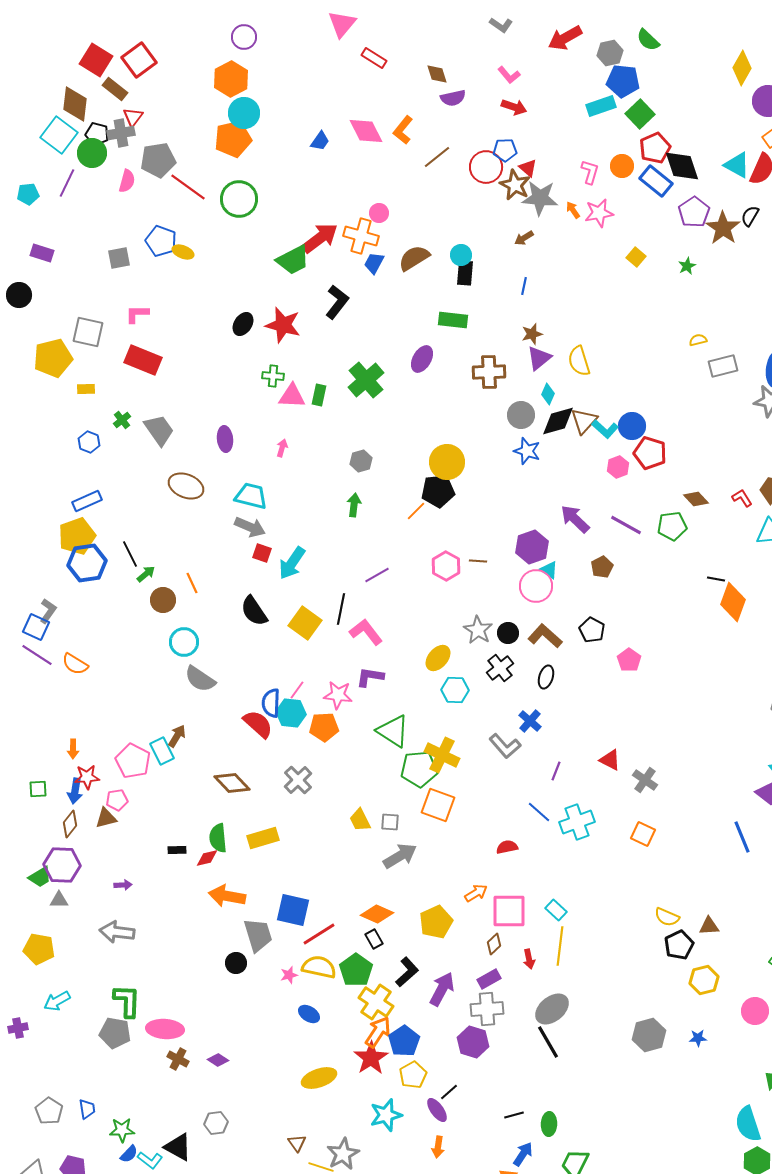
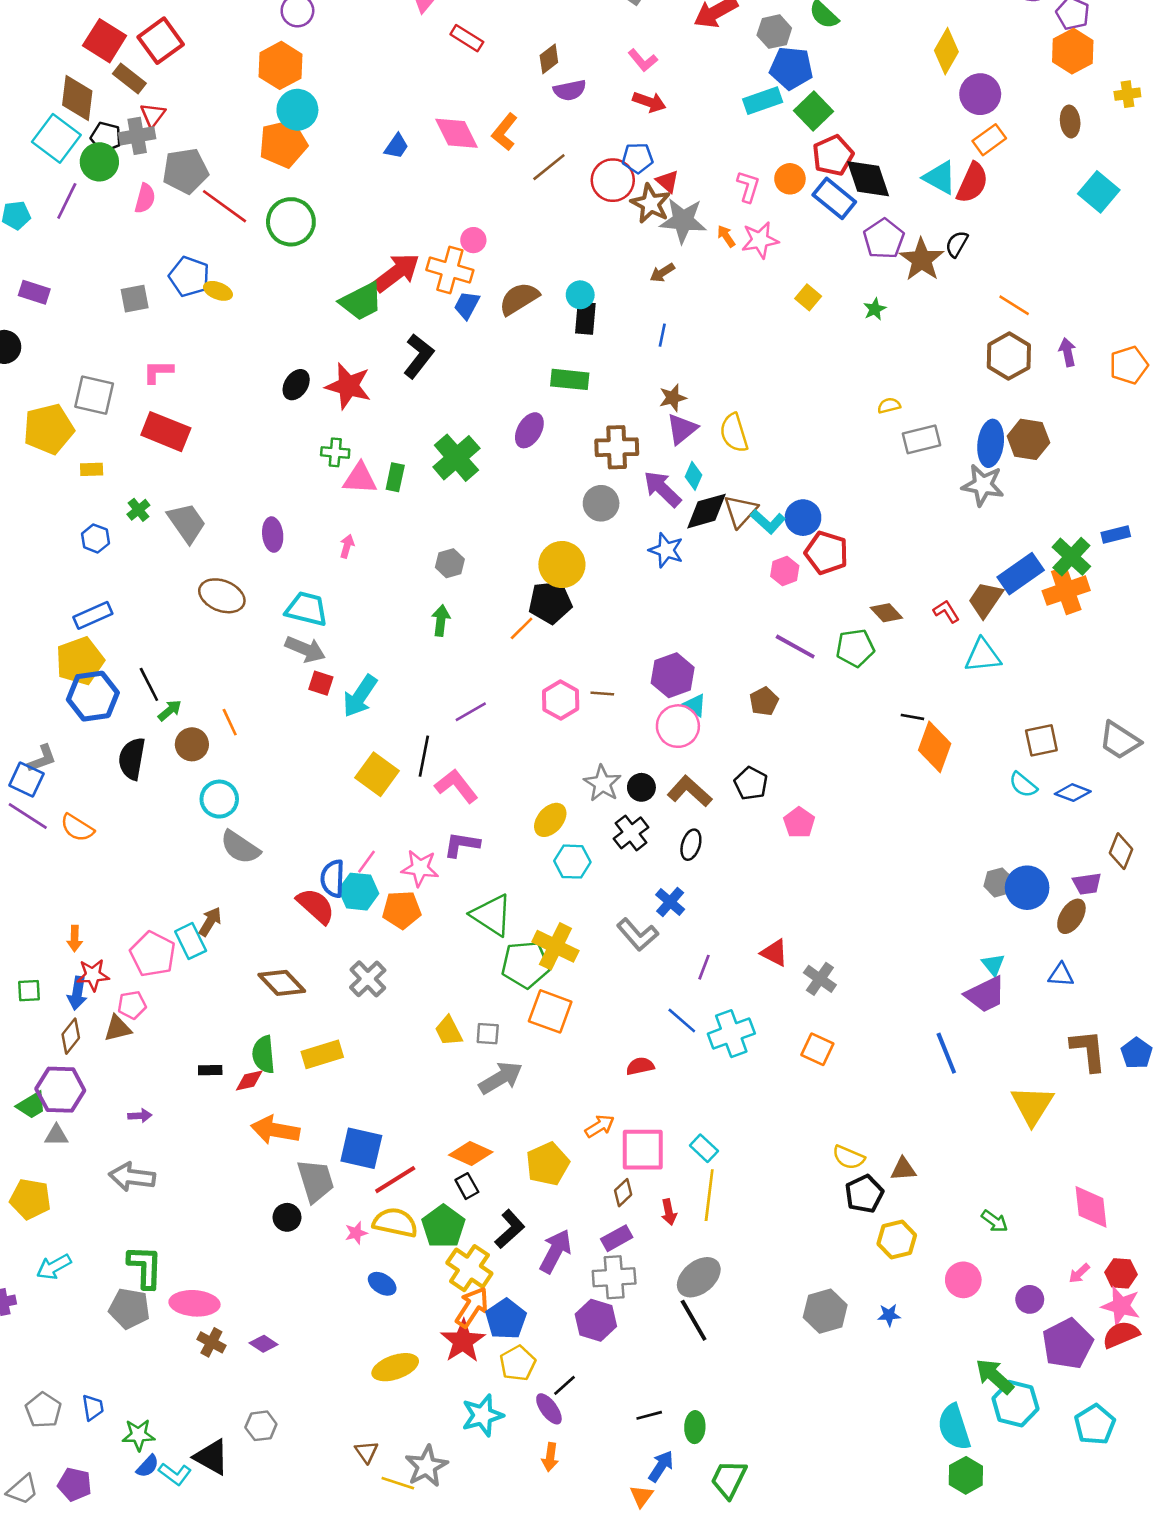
brown diamond: (437, 74) -> (549, 59), turned 70
gray circle: (521, 415) -> (601, 503), moved
purple arrow: (575, 519) -> (662, 489), moved
gray L-shape: (48, 611) -> (42, 759), turned 35
black semicircle: (254, 611) -> (132, 759), moved, turned 44

